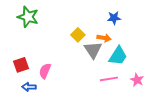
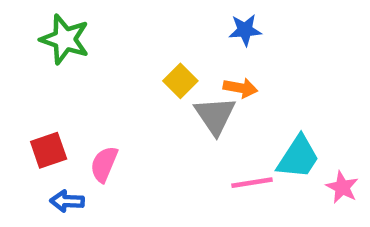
blue star: (114, 18) -> (245, 30), moved
cyan trapezoid: (118, 56) -> (298, 157), moved
pink star: (137, 80) -> (342, 187), moved

